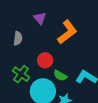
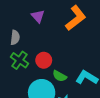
orange L-shape: (67, 32) -> (76, 18), moved
green cross: (21, 74) -> (19, 60), moved

